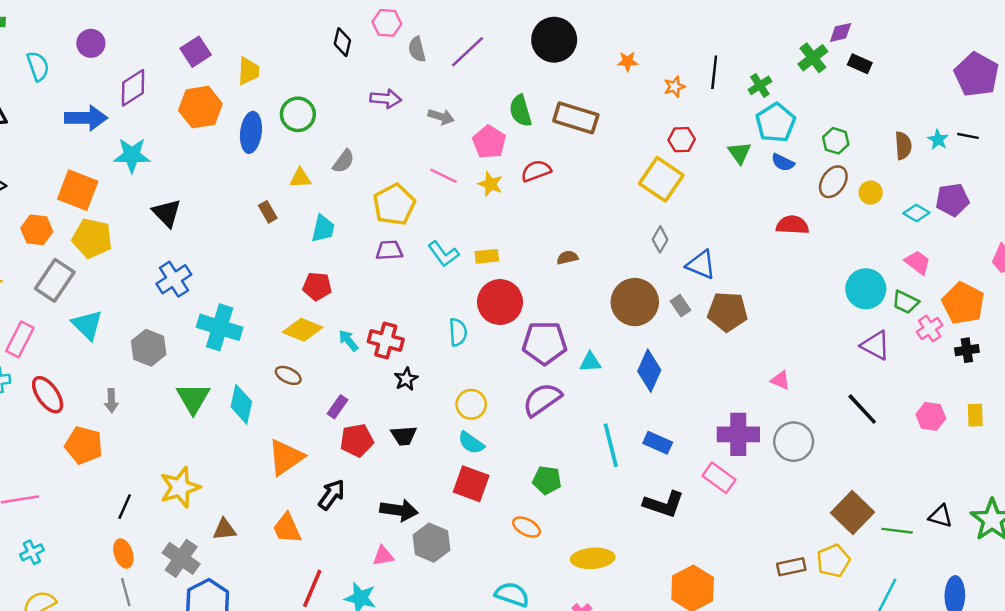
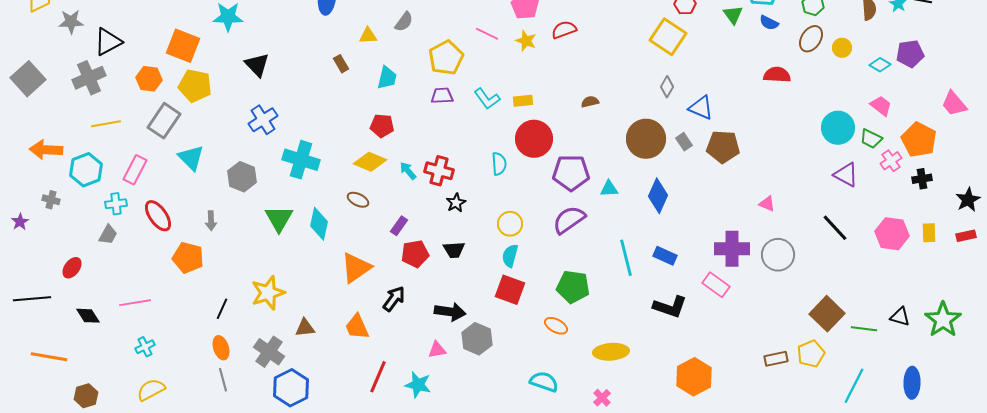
pink hexagon: (931, 416) -> (892, 234), size x1.4
cyan semicircle: (471, 443) -> (510, 256), turned 70
green pentagon: (547, 480) -> (573, 287), size x1.4

